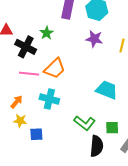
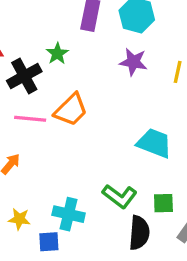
black cross: (26, 47) -> (24, 76), turned 35
cyan cross: (49, 99) -> (69, 214), moved
yellow star: (20, 121) -> (19, 219), moved
blue square: (36, 134) -> (49, 242), moved

